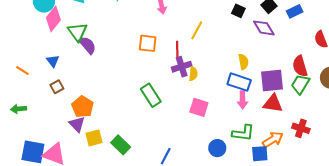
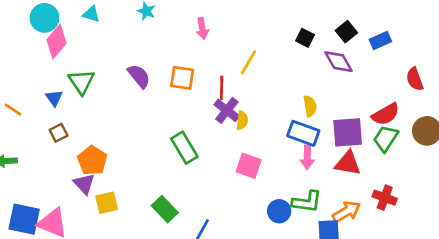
green triangle: (77, 32) -> (81, 82), moved
purple semicircle: (88, 45) -> (139, 76), moved
red semicircle: (300, 66) -> (386, 114), turned -105
purple cross: (182, 67) -> (227, 110), turned -36
green rectangle: (121, 145) -> (165, 209), moved
blue circle: (217, 148) -> (279, 211), moved

